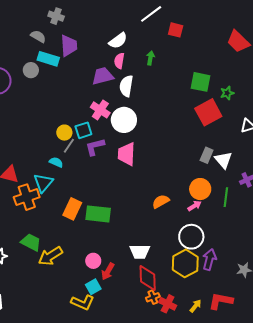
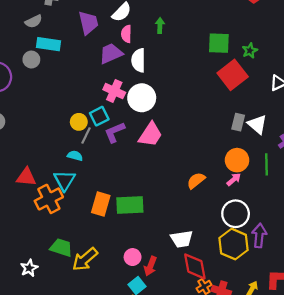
gray semicircle: (38, 36) -> (34, 21), turned 133
purple trapezoid: (69, 46) -> (88, 23), moved
pink trapezoid: (127, 154) -> (150, 135), turned -140

